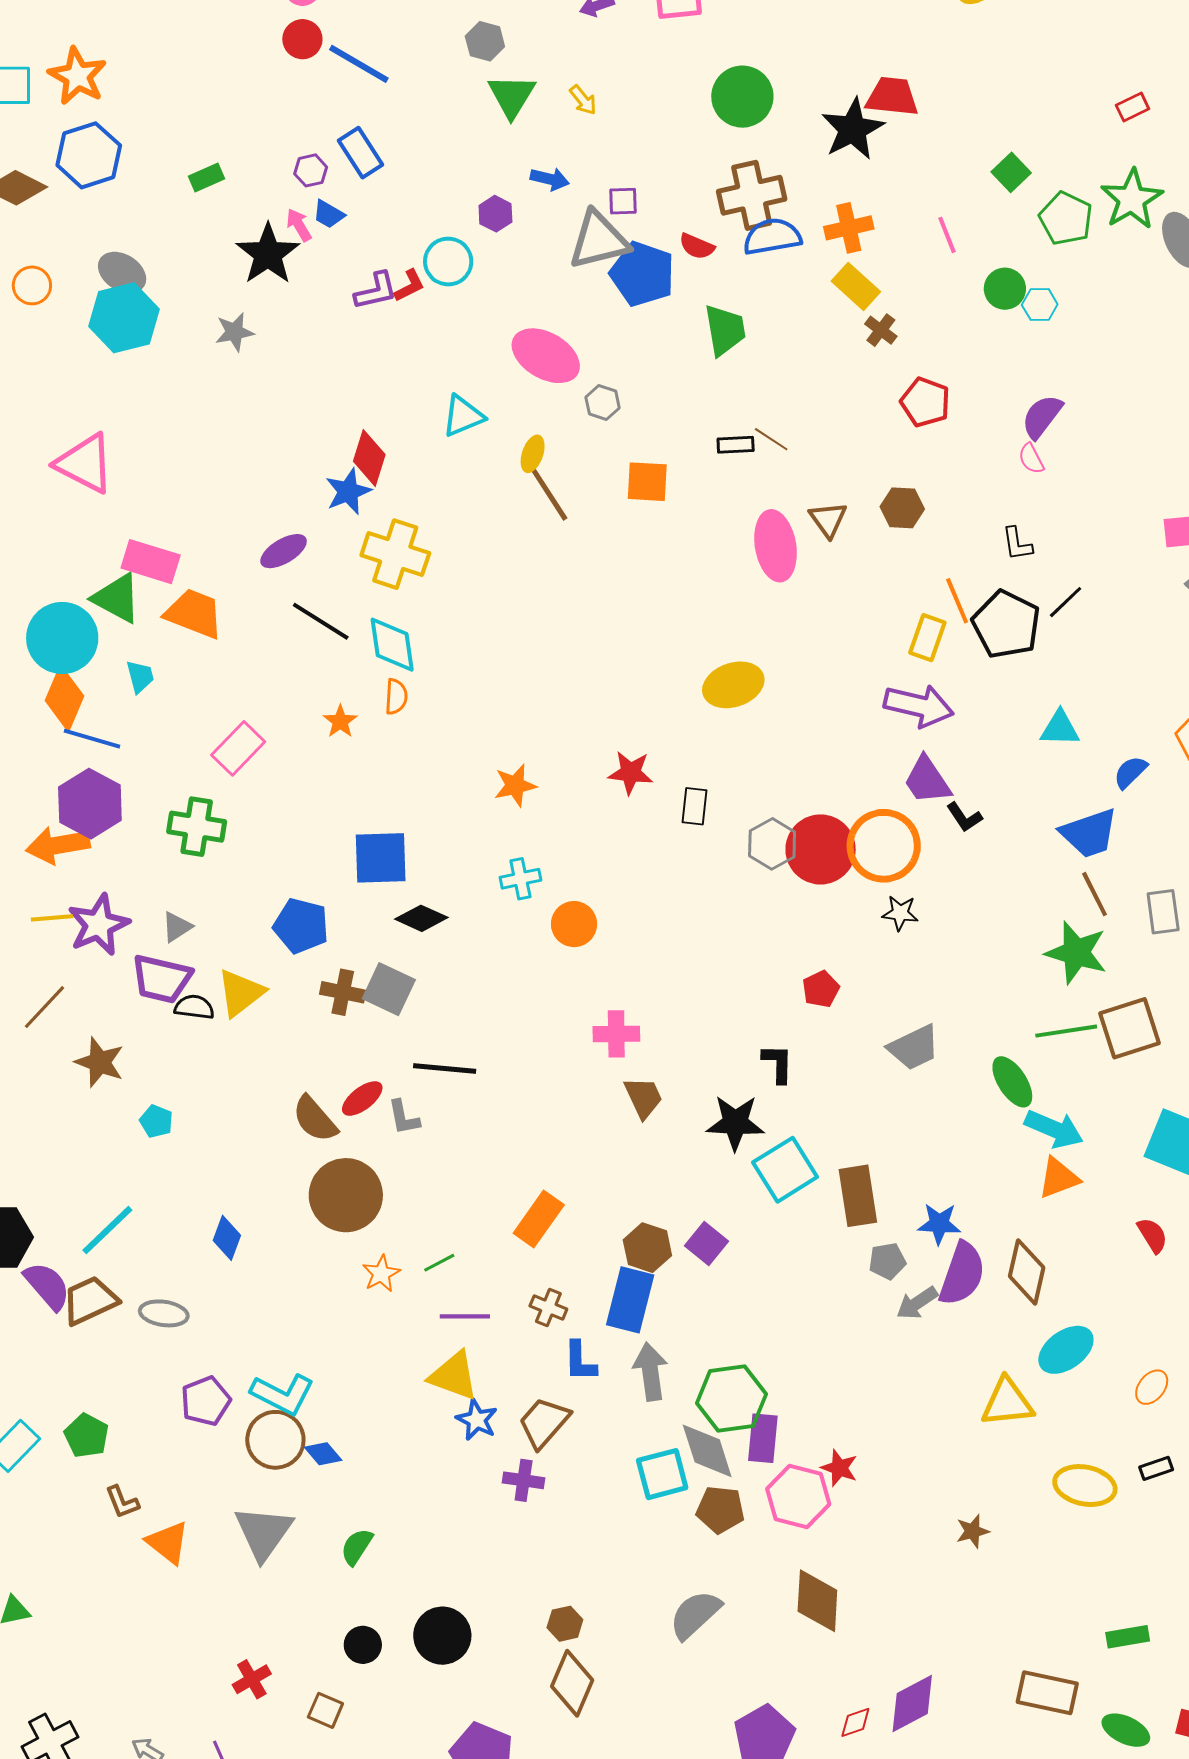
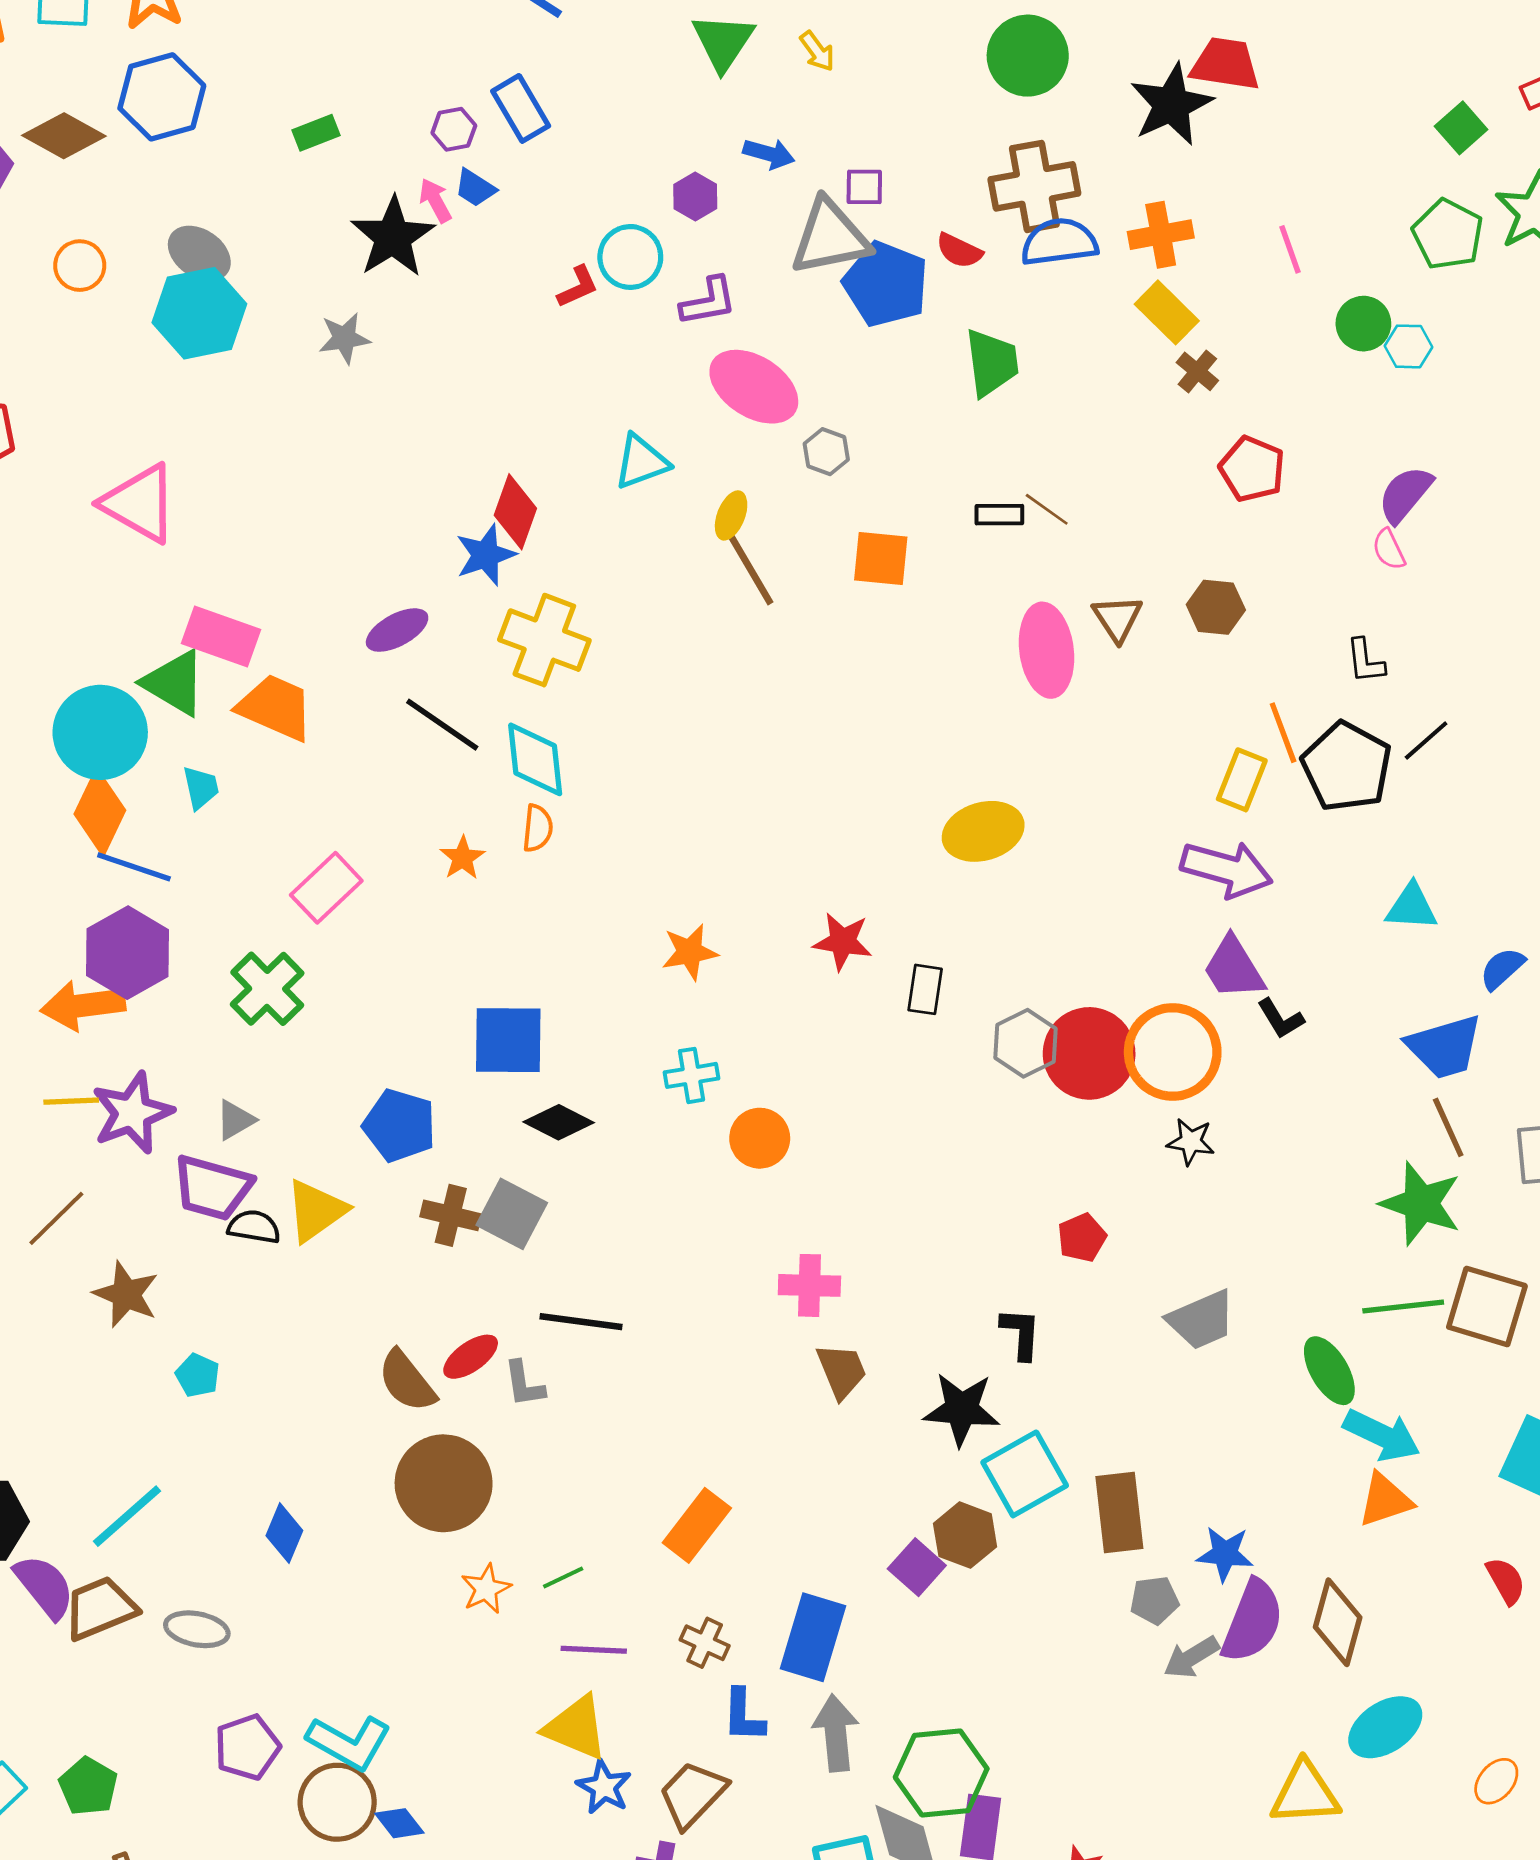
green square: (1011, 172) -> (1461, 128), moved
purple L-shape: (376, 291) -> (708, 301), moved
green cross: (197, 827) -> (267, 989), turned 34
brown square: (1130, 1028) -> (1487, 1306), turned 32
brown hexagon: (647, 1248) -> (965, 1535), moved

